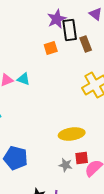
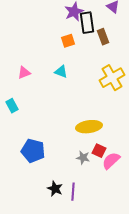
cyan triangle: (24, 79) -> (61, 72), moved
red square: (82, 158) -> (99, 151), turned 32

